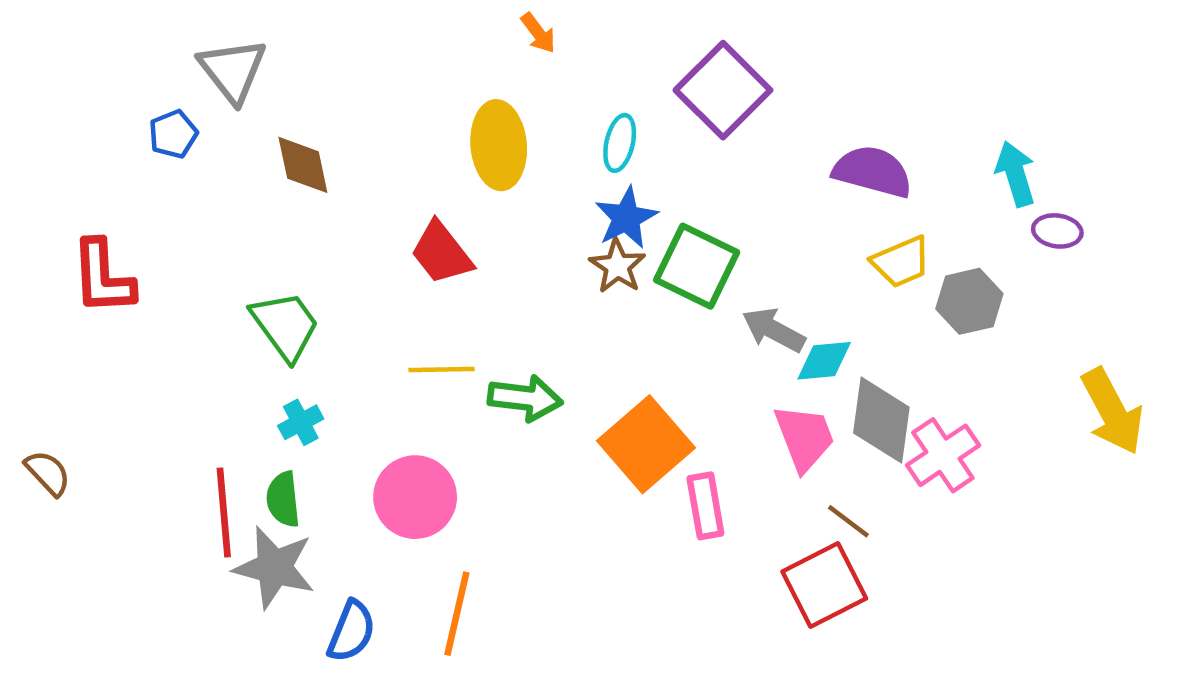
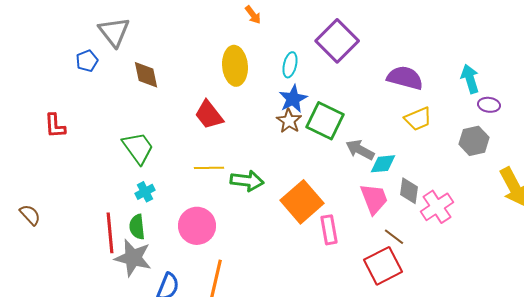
red L-shape: (103, 277) -> (55, 126), size x0.7
gray hexagon: (969, 301) -> (474, 141), moved
gray diamond: (881, 420) -> (409, 191), size x0.7

